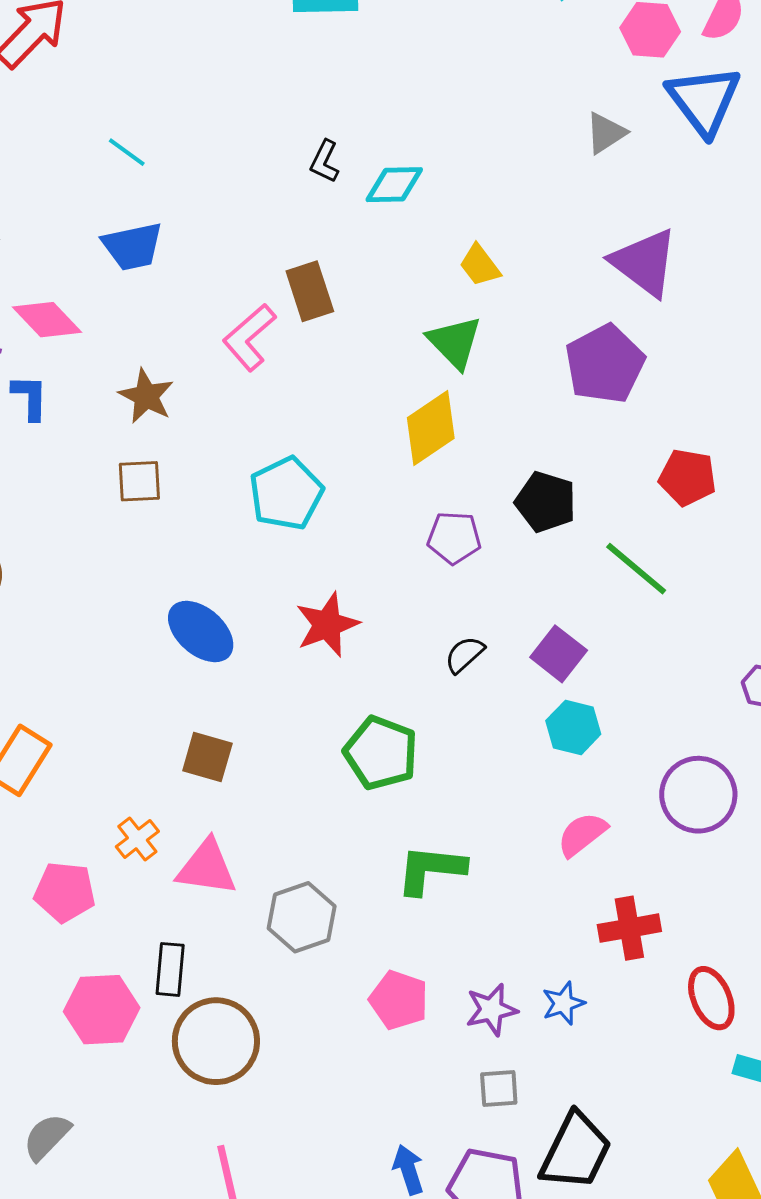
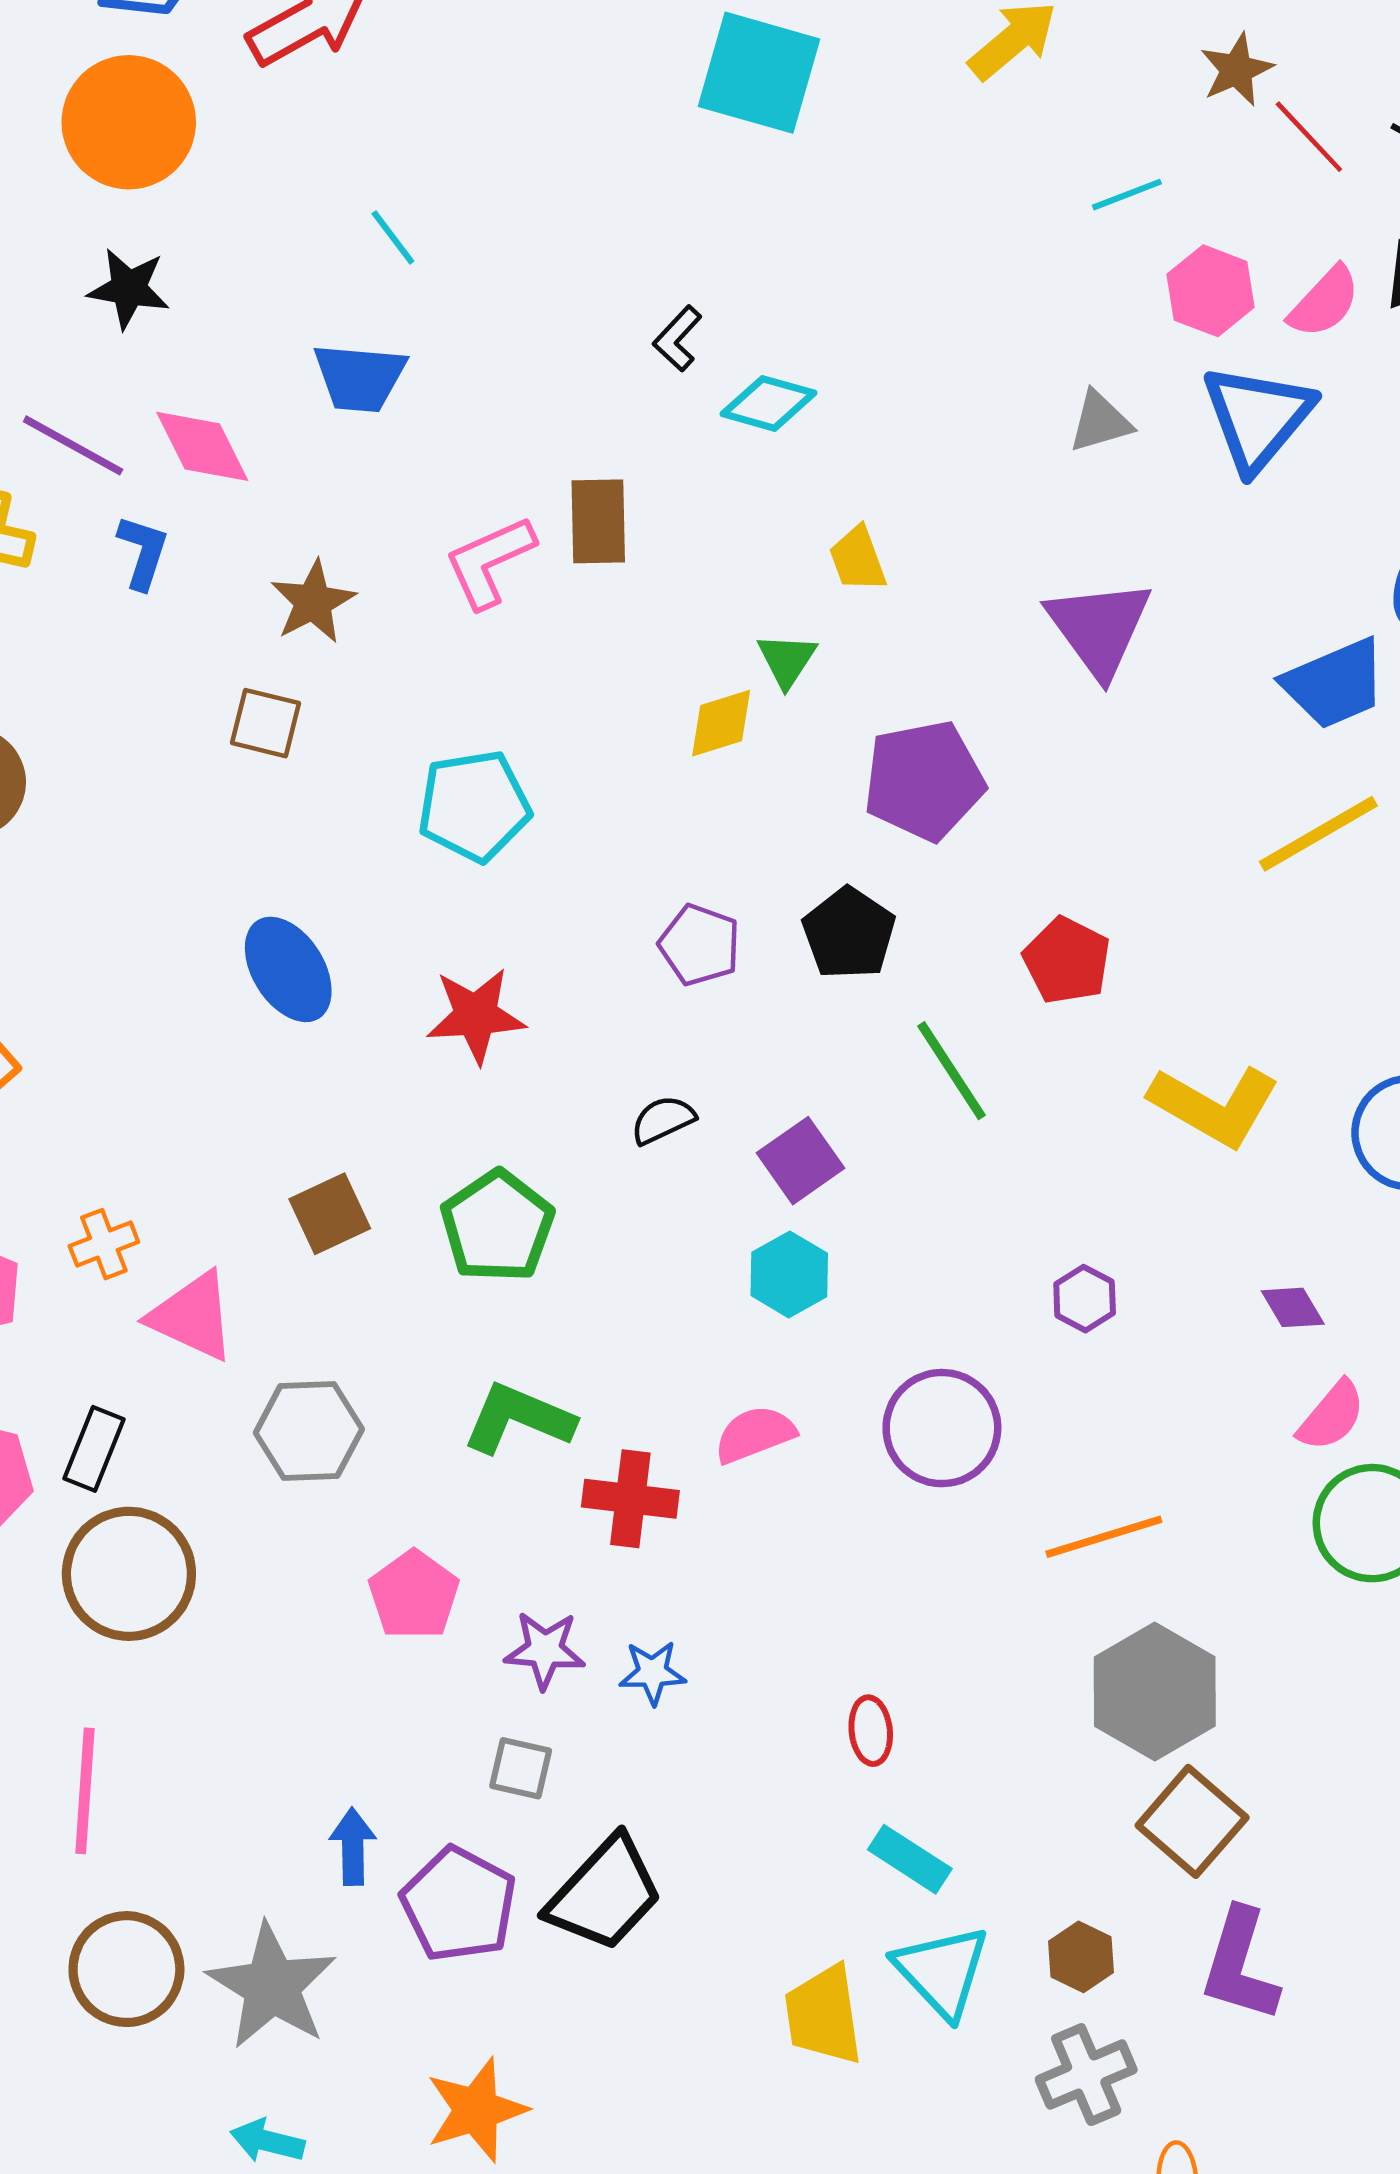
green triangle: (455, 342) -> (787, 660), size x0.7
purple pentagon: (605, 364) -> (924, 781), moved
yellow diamond: (431, 428) -> (721, 723), moved, size x0.7
brown square: (207, 757) -> (330, 1214), moved, turned 32
red cross: (629, 928) -> (630, 1499), moved
red ellipse: (711, 998) -> (871, 1731), size x0.7

